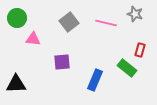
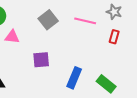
red rectangle: (140, 50) -> (114, 37), moved
green rectangle: (127, 68) -> (106, 84), moved

